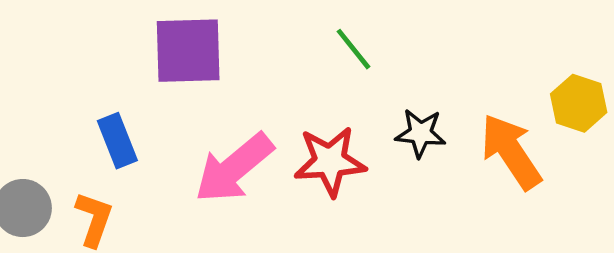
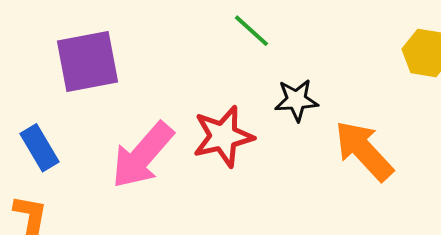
green line: (353, 49) -> (251, 31), moved
orange arrow: (511, 152) -> (364, 151), moved

